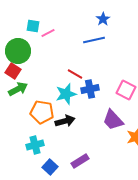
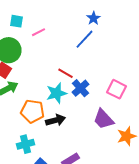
cyan square: (33, 26) -> (16, 21), moved
blue line: (94, 40) -> (84, 39), turned -35
blue cross: (90, 89) -> (80, 88), turned -30

